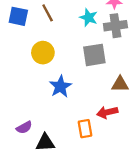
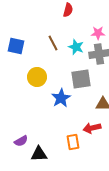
brown line: (48, 13) -> (53, 43), moved
blue star: (60, 87) -> (61, 98), moved

